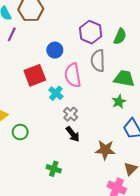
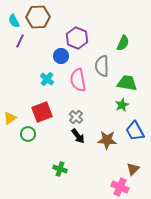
purple hexagon: (91, 32) -> (77, 38), moved
red square: (35, 75) -> (42, 112), moved
cyan cross: (56, 93) -> (47, 79), moved
brown star: (105, 150) -> (107, 140), moved

